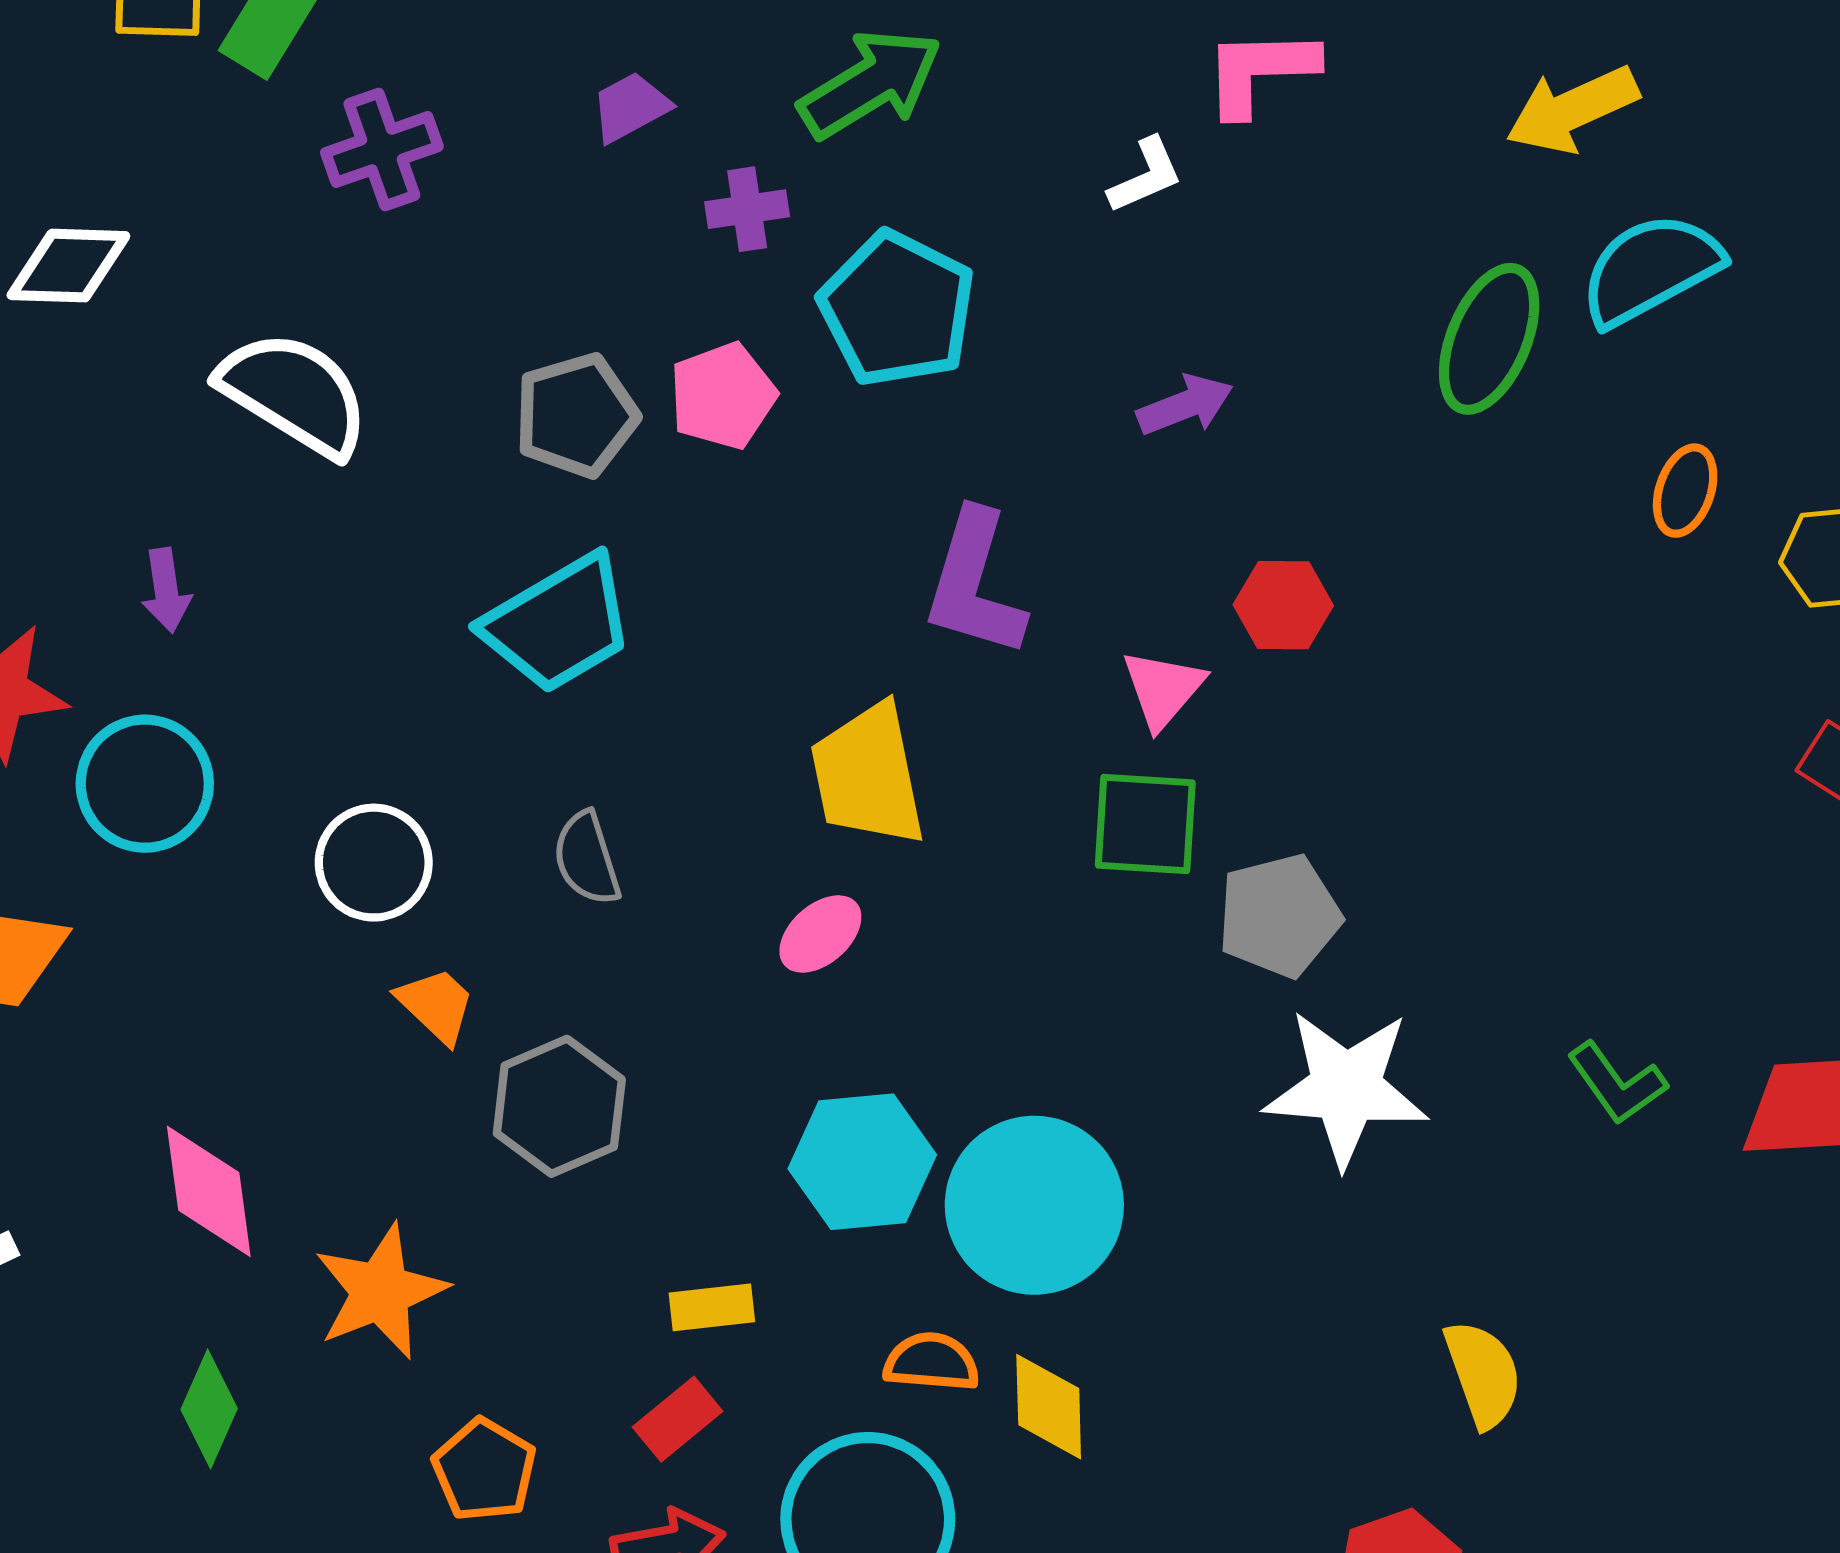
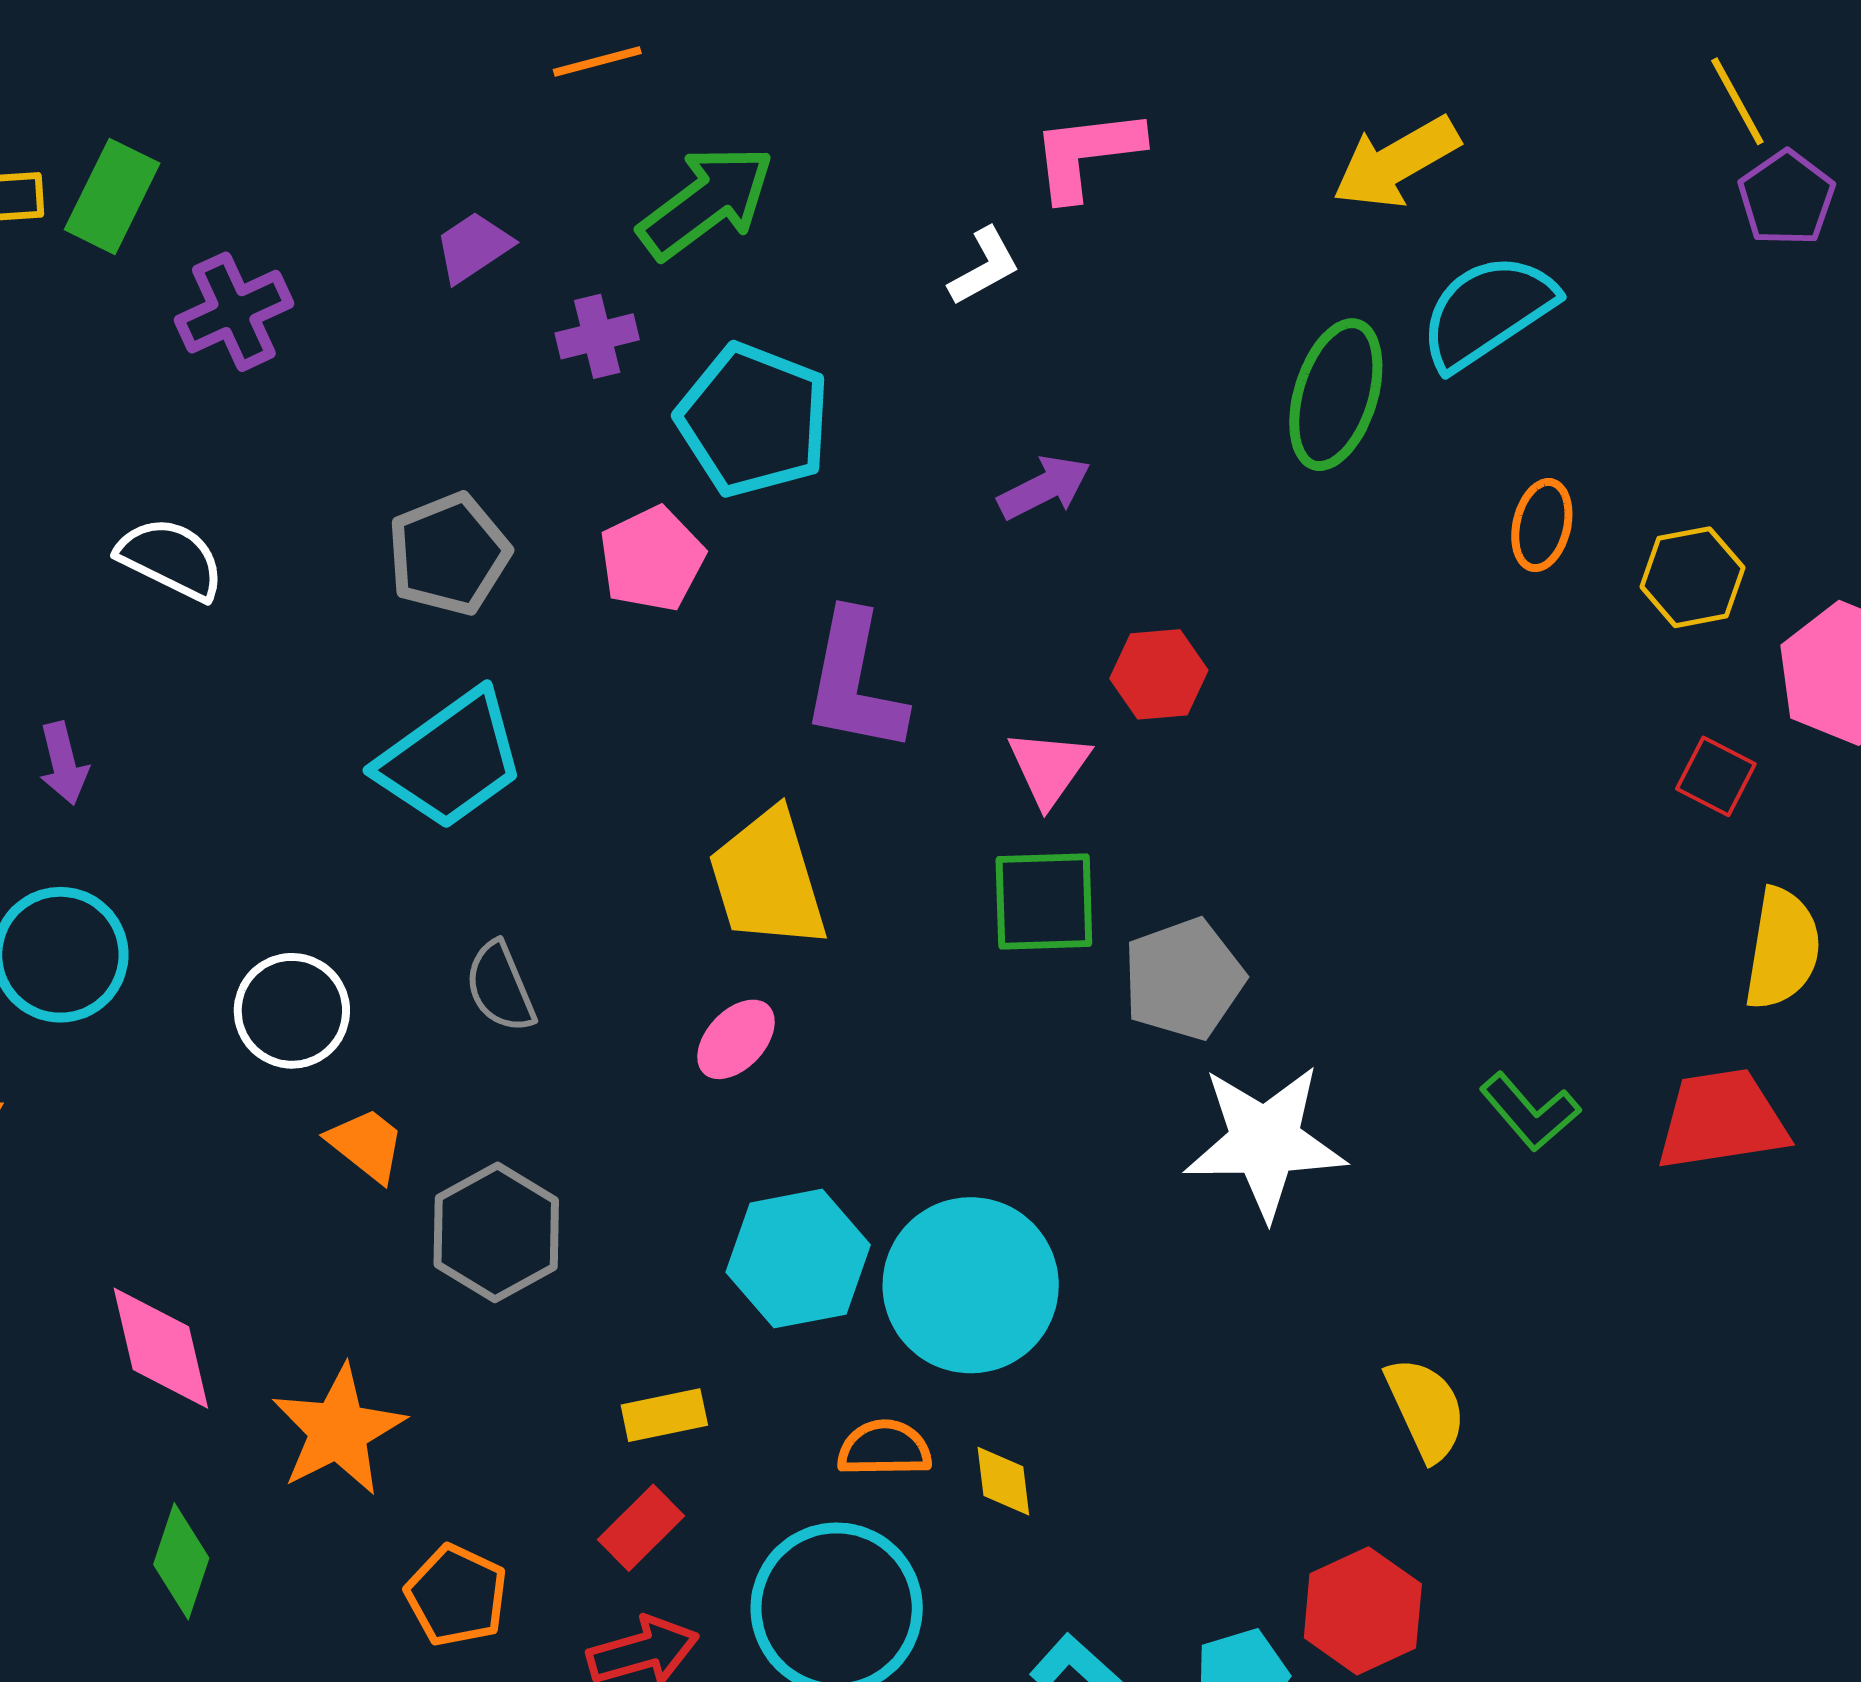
white semicircle: (294, 393) -> (171, 559), size x0.7
pink pentagon: (723, 396) -> (652, 559), moved
yellow diamond: (1049, 1407) -> (1003, 1481), size x0.7

